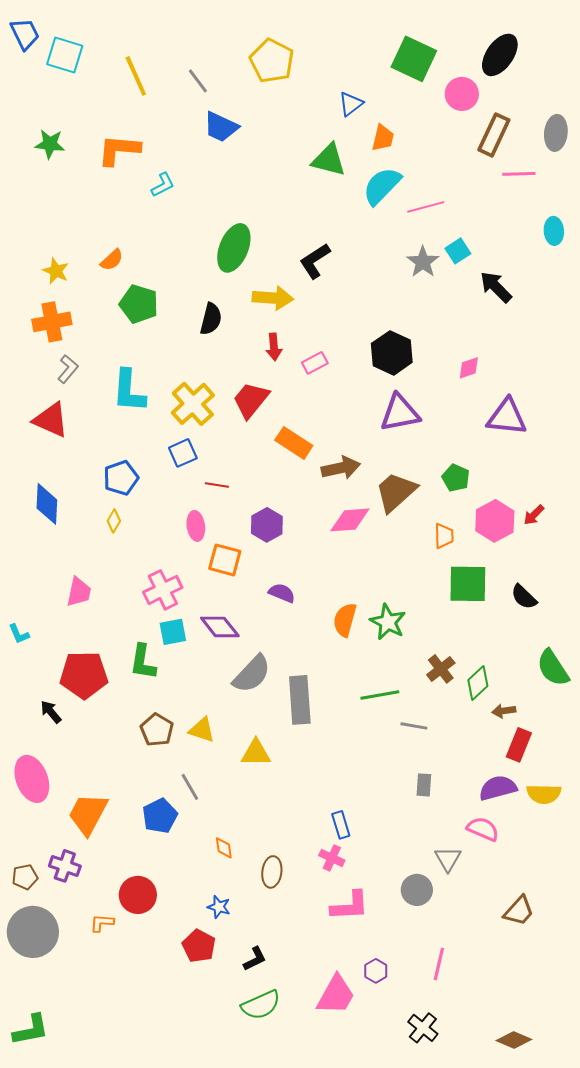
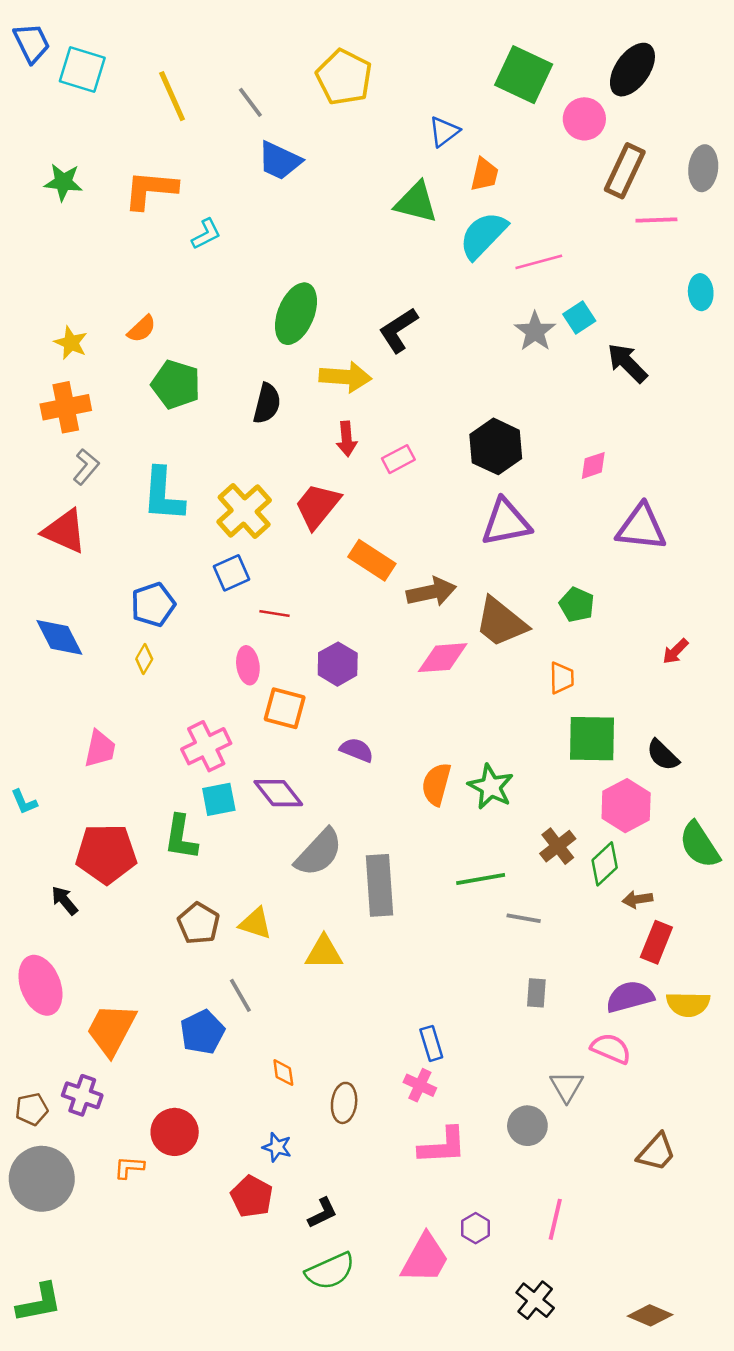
brown trapezoid: (396, 492) -> (501, 622), turned -99
blue diamond: (47, 504) -> (59, 637), turned -30
pink hexagon: (495, 521) -> (626, 806), moved

